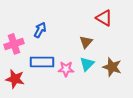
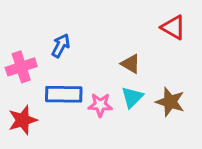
red triangle: (104, 18) -> (173, 27), moved
brown triangle: (86, 42) -> (131, 64), turned -40
red star: (15, 79) -> (23, 120), turned -30

